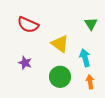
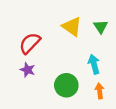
red semicircle: (28, 25) -> (30, 43), moved, turned 110
yellow triangle: (60, 44) -> (72, 27), moved

